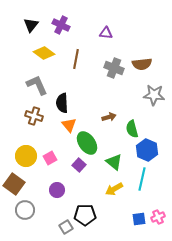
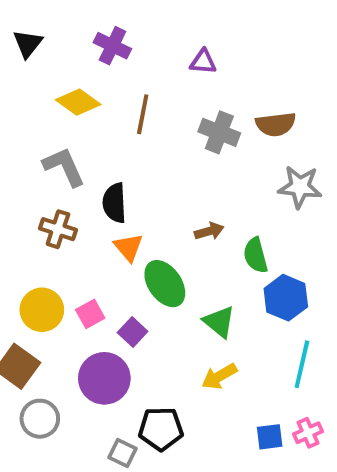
black triangle: (31, 25) -> (28, 44), moved
purple square: (79, 165) -> (133, 332), moved
cyan line: (142, 179) -> (302, 364), moved
purple circle: (57, 190) -> (104, 378), size x1.6
gray square: (66, 227) -> (122, 453), turned -32

